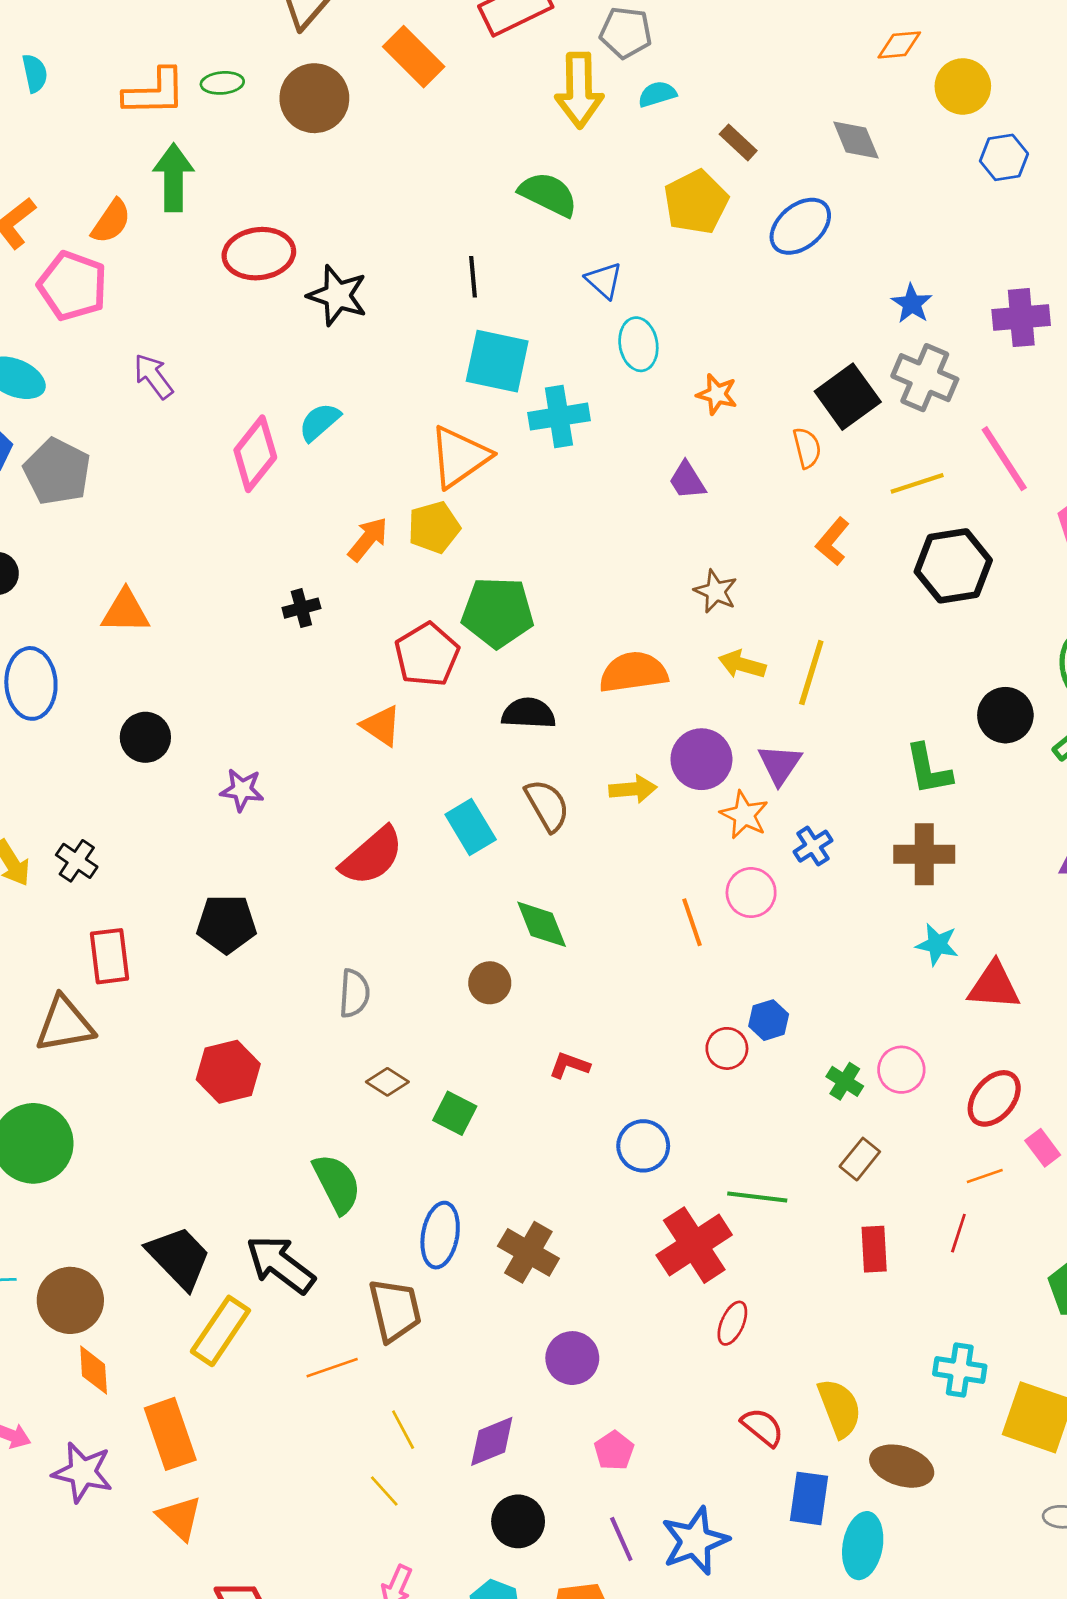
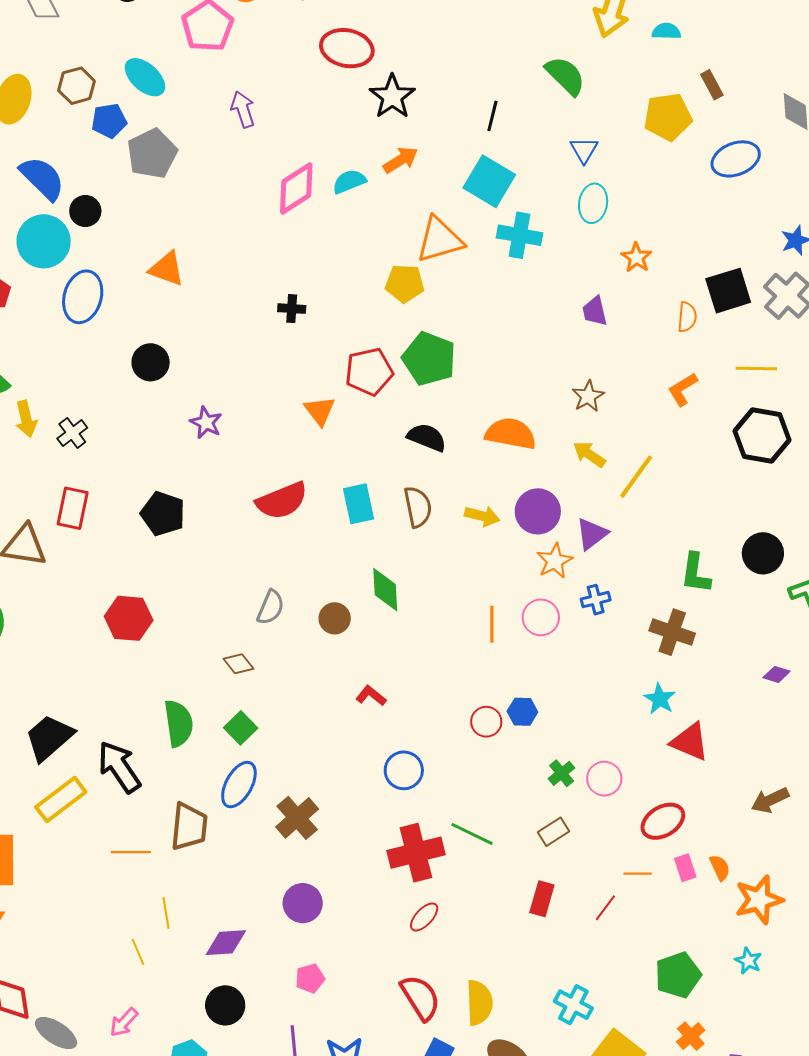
orange arrow: (368, 539) -> (401, 160), moved
gray semicircle: (354, 993) -> (271, 607), moved
green square: (455, 1113) -> (241, 728), moved
black trapezoid: (179, 1257) -> (49, 738), turned -106
red semicircle: (762, 1427) -> (420, 998), size x1.4

